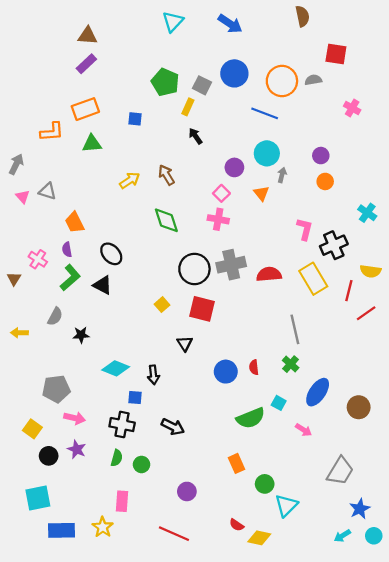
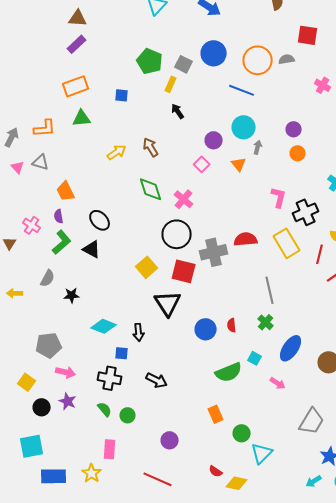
orange L-shape: (52, 132) -> (45, 128), moved
pink cross: (218, 219) -> (184, 199), moved, turned 30
gray cross: (231, 265) -> (214, 252), moved
yellow square: (162, 305) -> (147, 267), size x1.5
black triangle: (185, 344) -> (168, 303), size x1.8
green semicircle: (117, 458) -> (105, 409), turned -56

